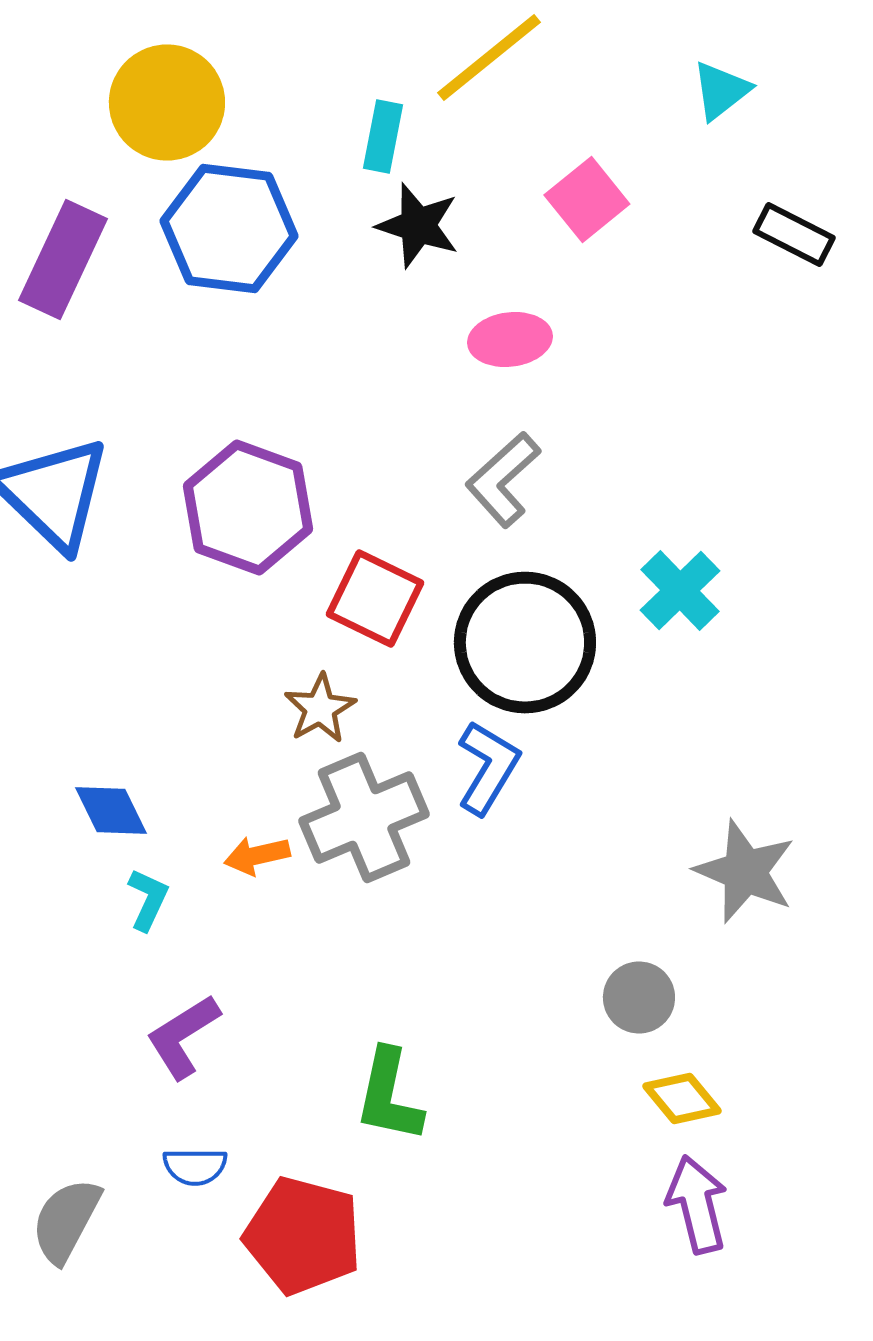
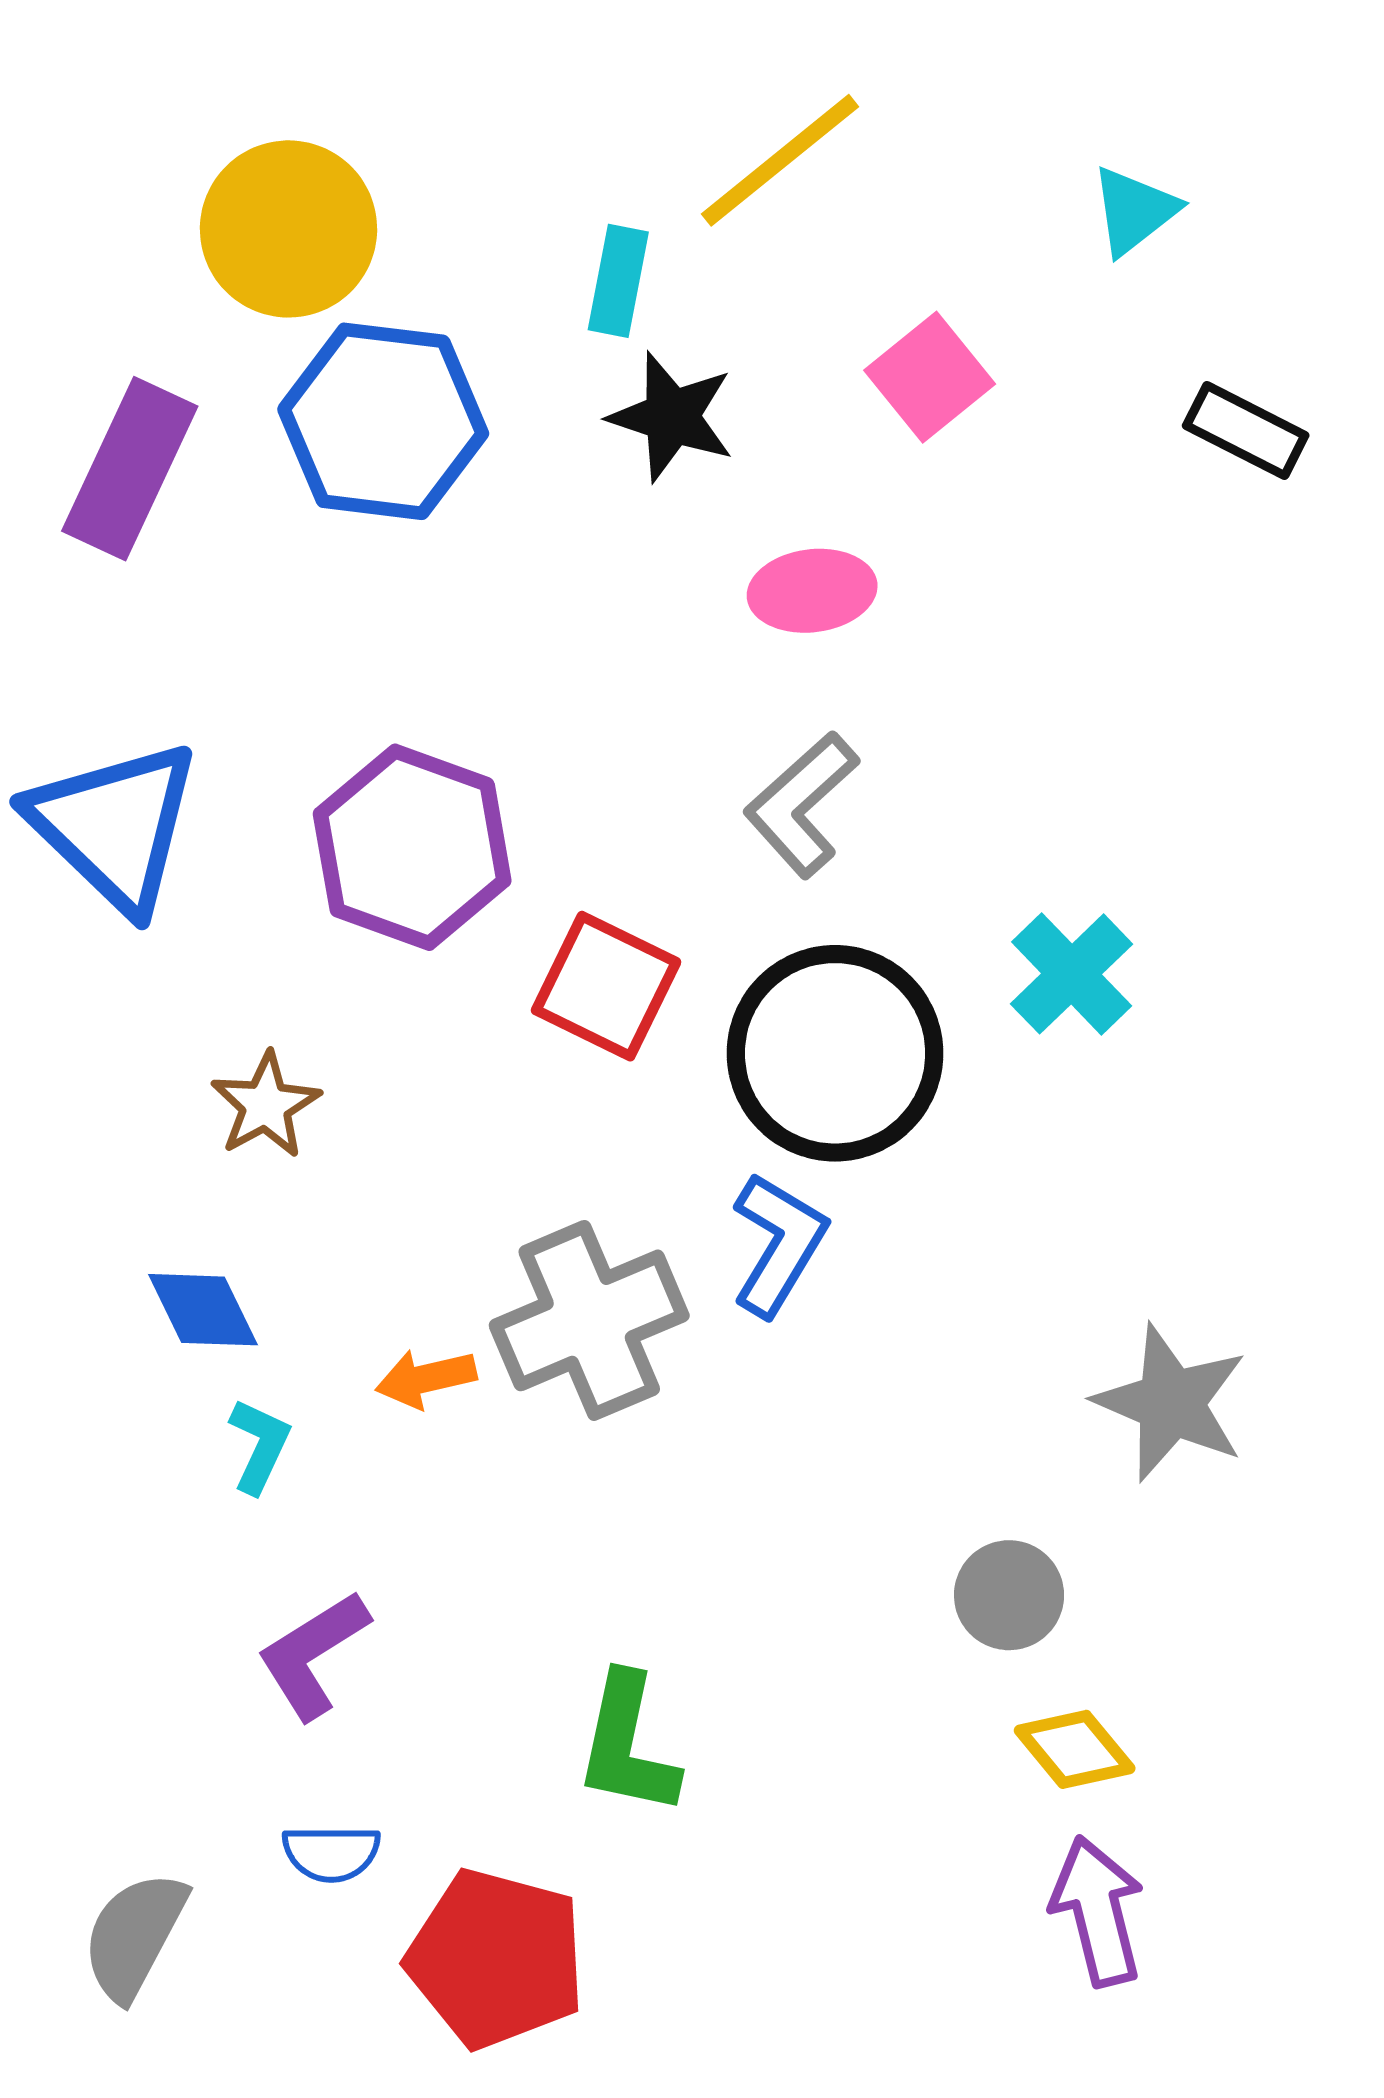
brown star: (320, 708) -> (266, 1105), moved

